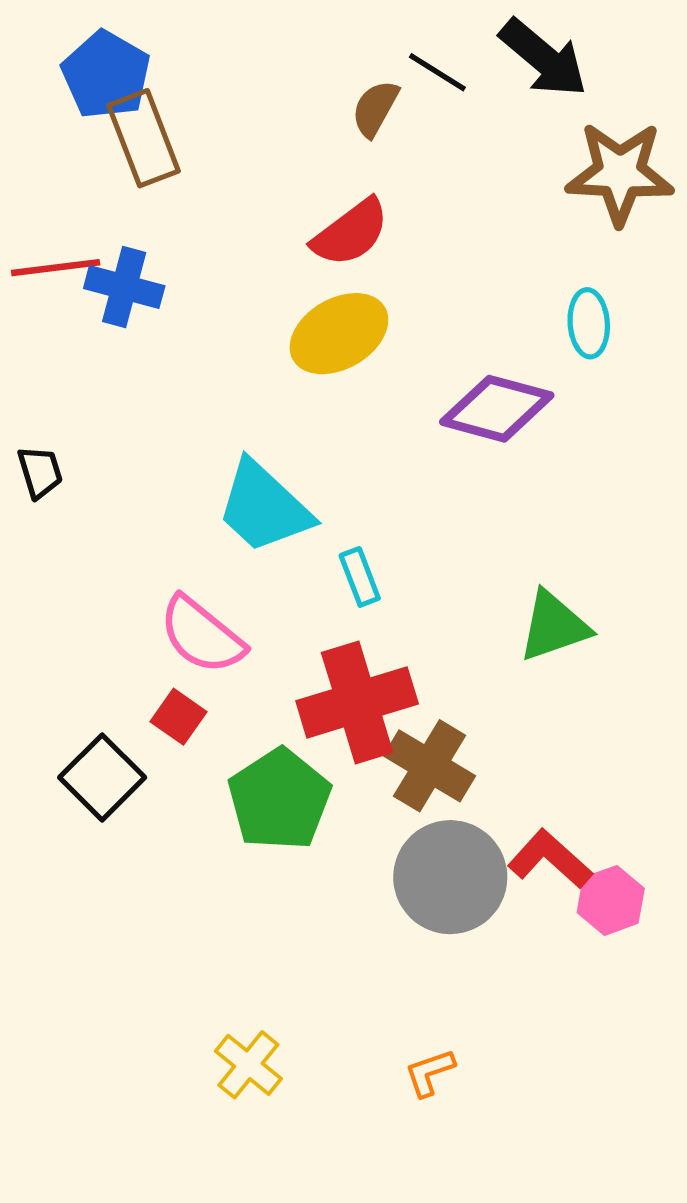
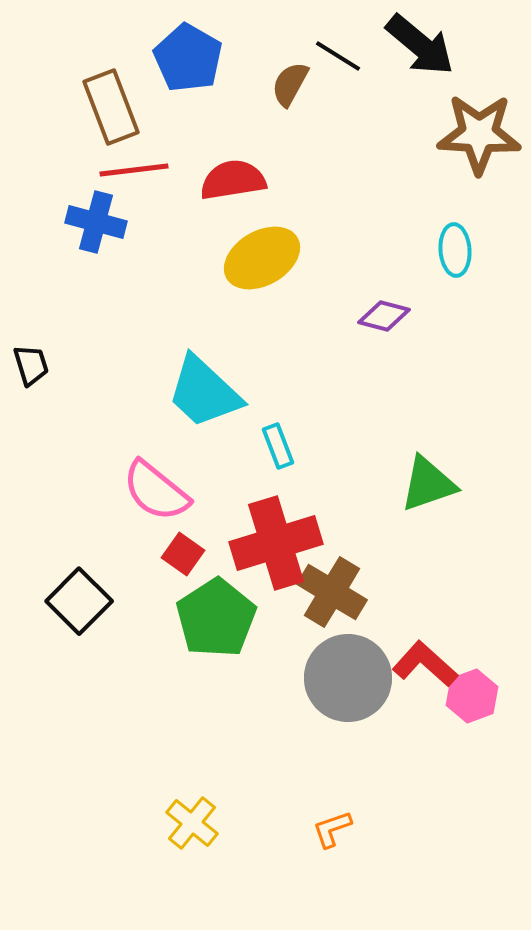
blue pentagon: (106, 75) -> (188, 58), moved
red semicircle: (351, 233) -> (233, 180), moved, turned -152
red line: (56, 268) -> (134, 170), moved
purple diamond: (497, 409) -> (384, 316), size x0.6
red square: (179, 717) -> (183, 554), moved

